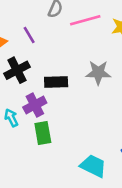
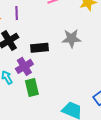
purple line: (29, 35) -> (17, 13), turned 32

